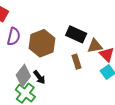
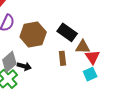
black arrow: (39, 77) -> (24, 66), turned -48

